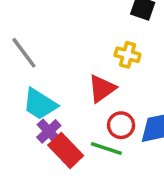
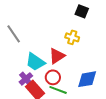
cyan trapezoid: (40, 104) -> (35, 62), moved
red circle: (121, 125) -> (53, 77), moved

